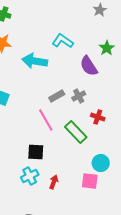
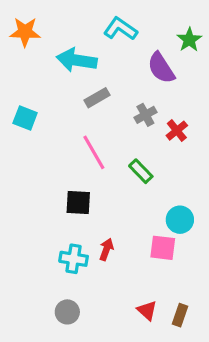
gray rectangle: (57, 96) -> (97, 98), moved
red cross: (98, 117) -> (177, 131), moved, turned 32
green rectangle: (76, 132) -> (141, 171), size x0.7
cyan cross: (30, 176) -> (74, 259), moved, turned 36

